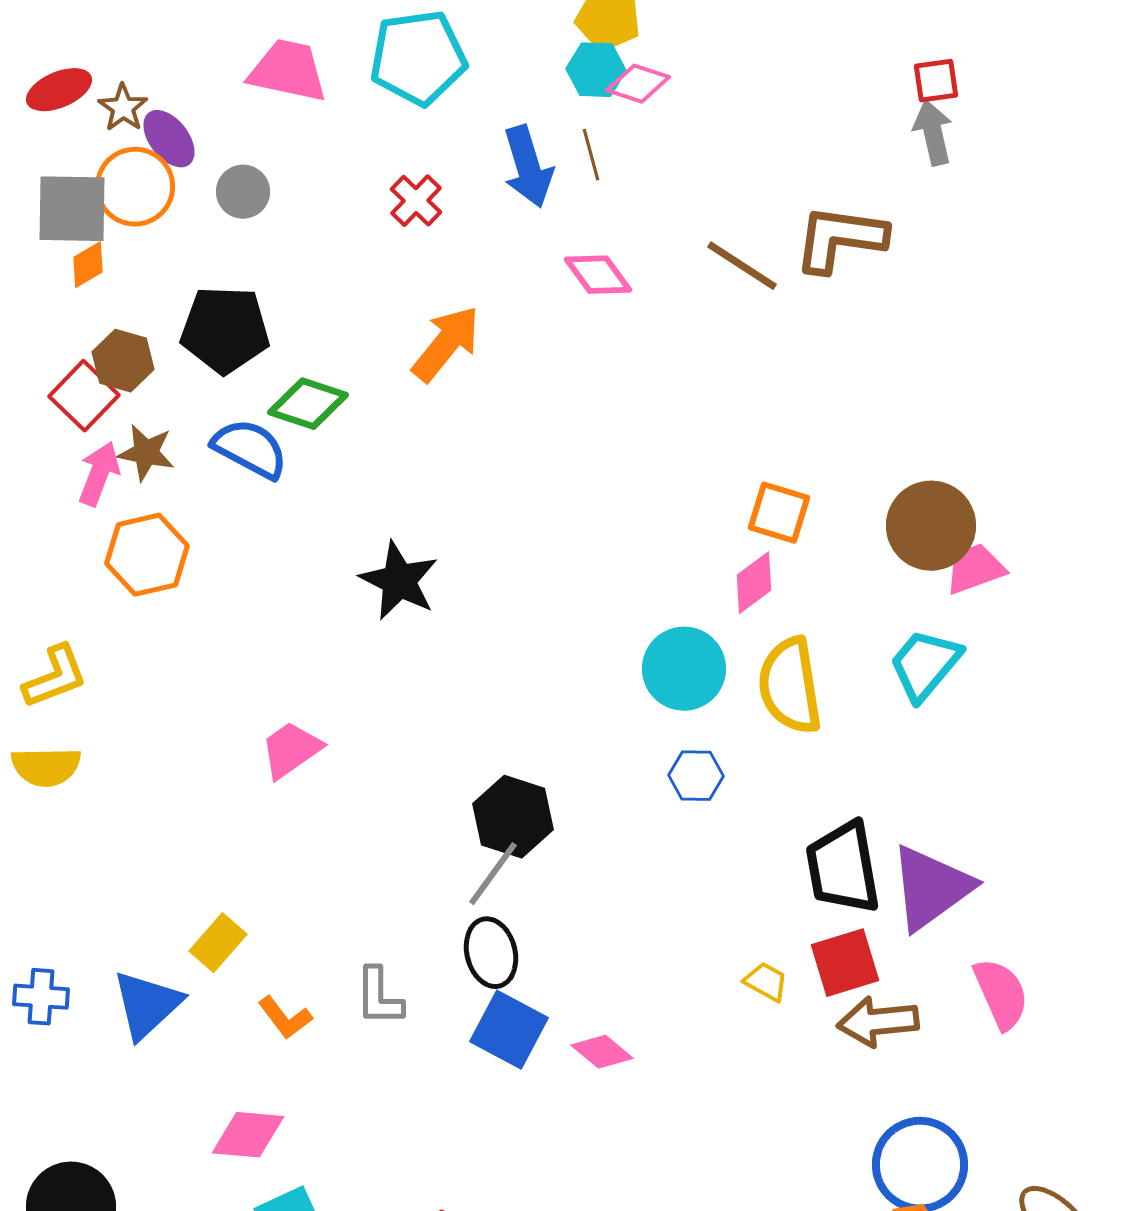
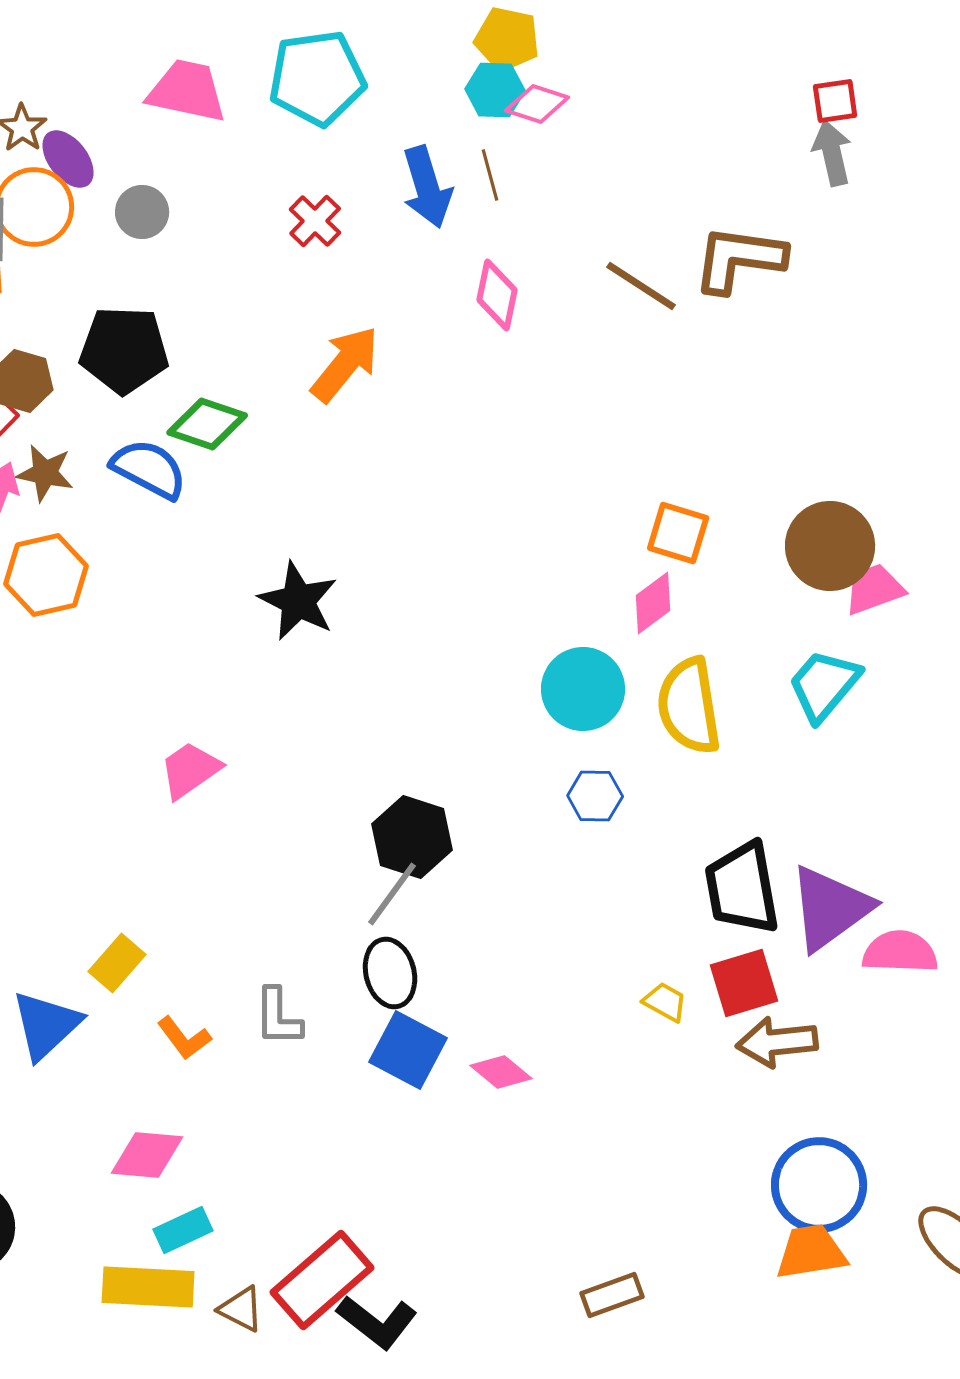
pink diamond: (598, 275) -> (497, 295), turned 48
pink semicircle: (1001, 994) -> (900, 952), moved, turned -64

